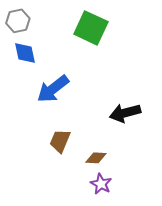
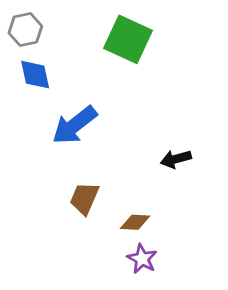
black arrow: (125, 113) -> (176, 159), size x0.7

